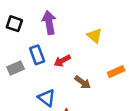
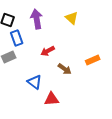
yellow triangle: (95, 36) -> (72, 18), moved
blue rectangle: (37, 55) -> (17, 38), moved

